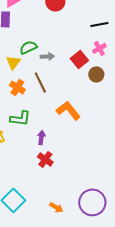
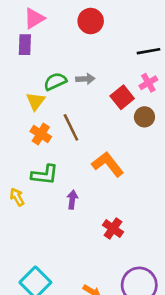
gray arrow: (47, 56) -> (85, 79), moved
red cross: (45, 159) -> (113, 229), moved

